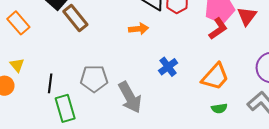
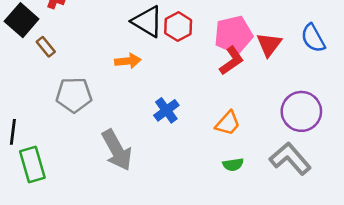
brown rectangle: (75, 18) -> (46, 47), size x0.6
orange trapezoid: (215, 77) -> (228, 123), size x0.7
gray pentagon: (94, 79) -> (74, 95), moved

